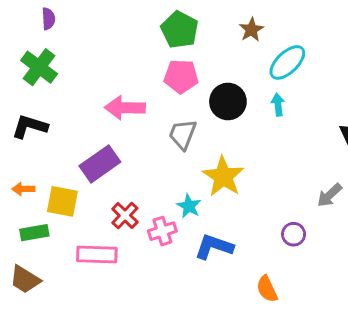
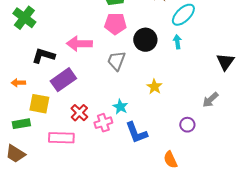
black L-shape: (30, 126) -> (43, 56), moved
yellow star: (223, 176) -> (154, 87), moved, size x0.6
orange arrow: (23, 189) -> (18, 83), moved
blue L-shape: (214, 247) -> (136, 133), turned -130

